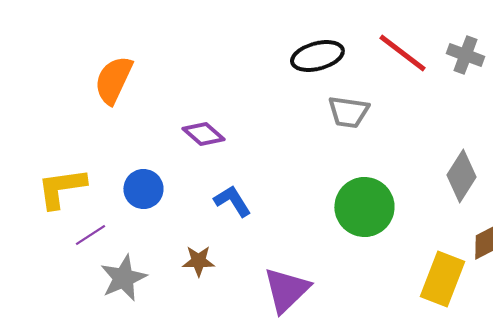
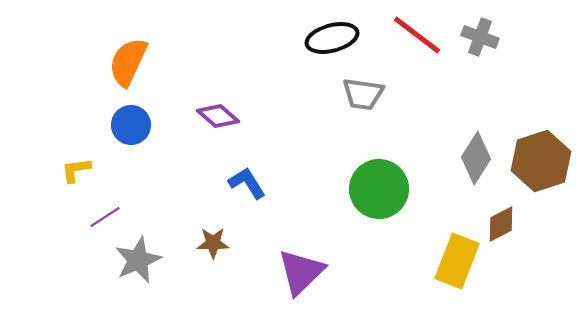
yellow L-shape: (61, 188) -> (76, 170), size x0.6
blue circle: (143, 189) -> (131, 125), moved

